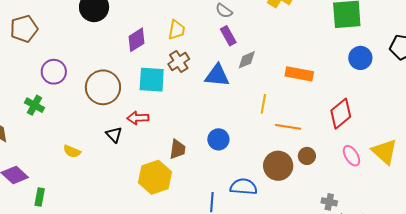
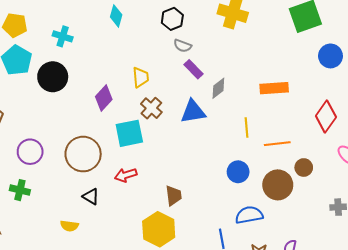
black triangle: (114, 135) -> (91, 197), moved
blue circle: (218, 139) -> (238, 172), moved

